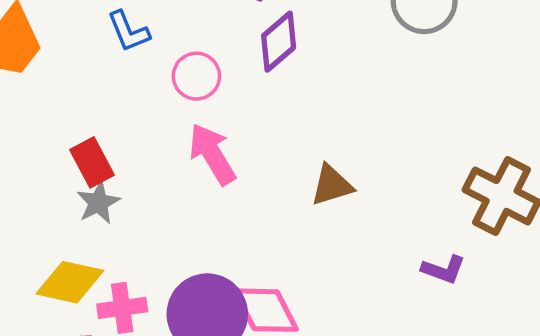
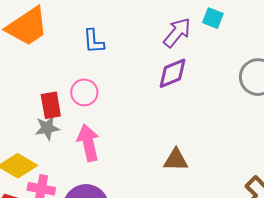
pink circle: (196, 76) -> (84, 92), moved
pink arrow: (212, 154) -> (88, 143), moved

